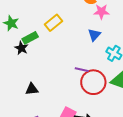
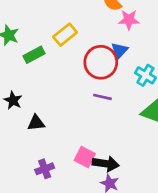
black star: (21, 48) -> (13, 100), moved
red circle: (93, 82) -> (101, 62), moved

